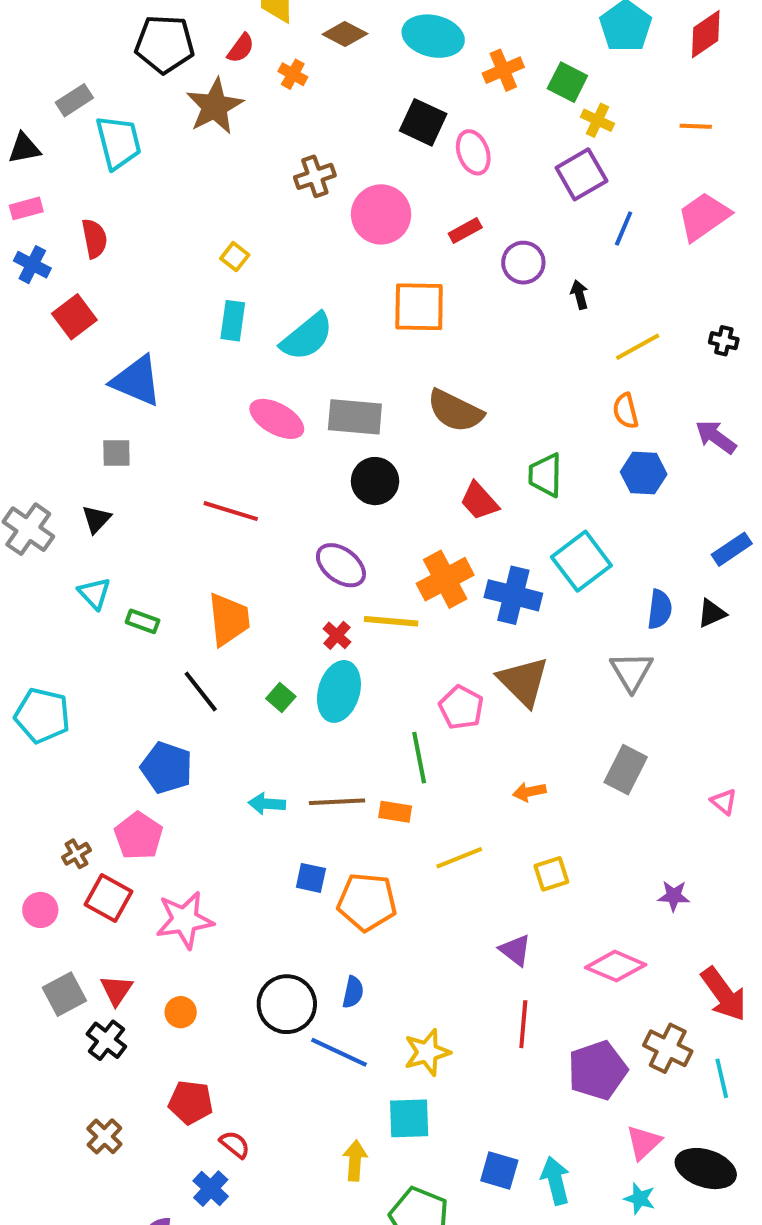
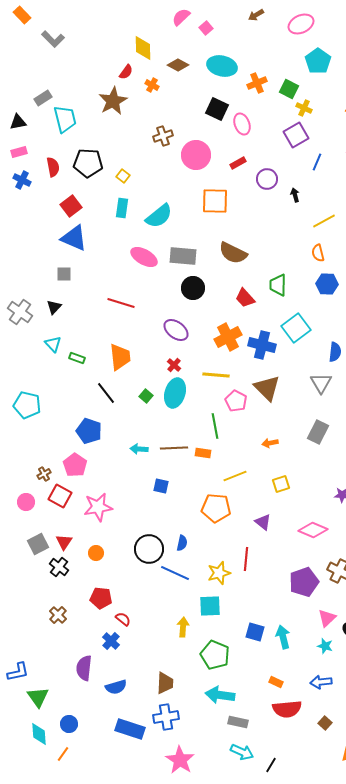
black pentagon: (165, 44) -> (88, 163), moved
red square: (74, 317) -> (71, 206), moved
yellow line: (391, 621) -> (216, 375), moved
orange pentagon: (367, 902) -> (216, 508), moved
red line: (523, 1024) -> (246, 559), moved

